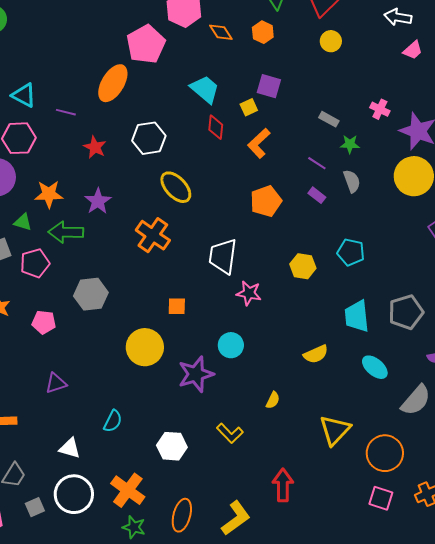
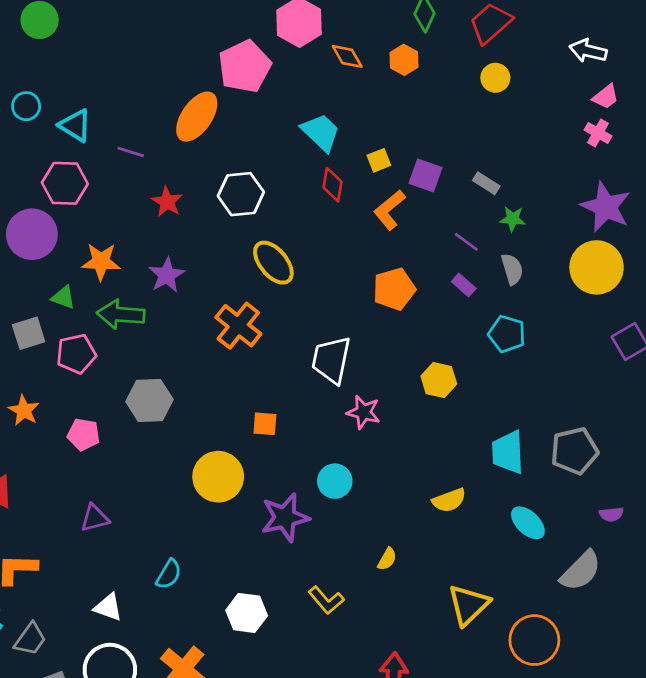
purple square: (269, 86) -> (426, 175), moved
pink cross: (380, 109) -> (598, 133), moved
cyan pentagon: (351, 252) -> (507, 334), moved

